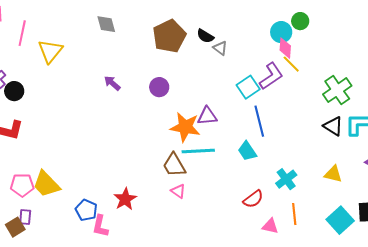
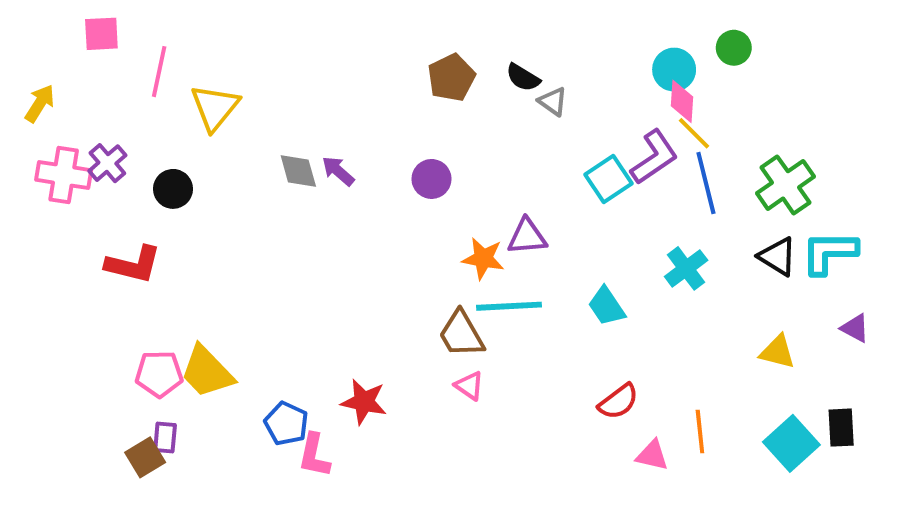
green circle: (300, 21) -> (734, 48), moved
gray diamond: (106, 24) -> (298, 171), moved
brown pentagon: (169, 36) -> (451, 78), size x0.7
black circle: (14, 91) -> (173, 189), moved
blue line: (259, 121) -> (706, 183), moved
orange star: (185, 127) -> (483, 259), size x0.7
cyan cross: (286, 179) -> (686, 268), moved
red star: (125, 199) -> (364, 402), turned -30

